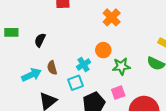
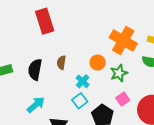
orange cross: (112, 17) -> (123, 41), moved, size x1.5
black semicircle: (40, 40) -> (35, 70), size x1.5
brown semicircle: (52, 68) -> (61, 63), moved, turned 40

